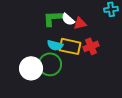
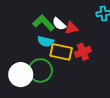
green L-shape: (53, 18) -> (43, 23), turned 50
cyan semicircle: (55, 45) -> (46, 41), moved

